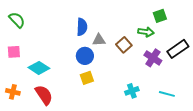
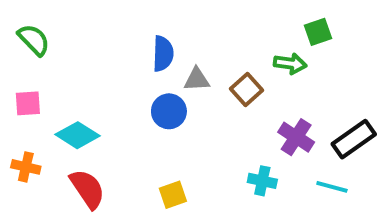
black rectangle: (178, 49) -> (354, 139), moved
purple cross: (153, 58) -> (296, 137), moved
yellow square: (87, 78) -> (173, 195), moved
cyan cross: (132, 91) -> (262, 181), turned 32
orange cross: (13, 92) -> (26, 167), moved

